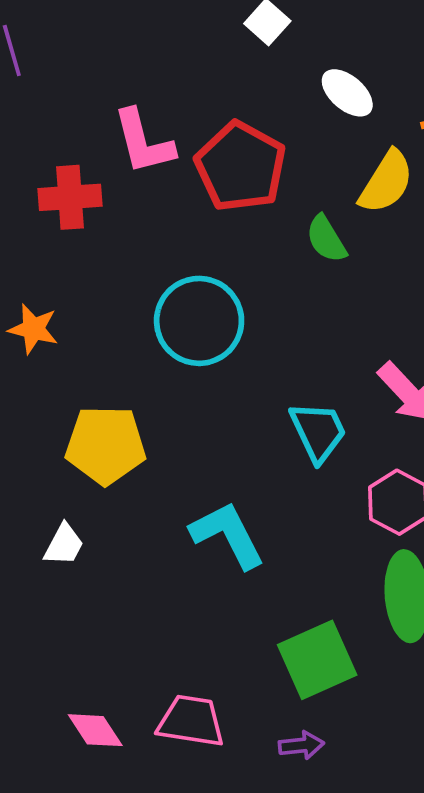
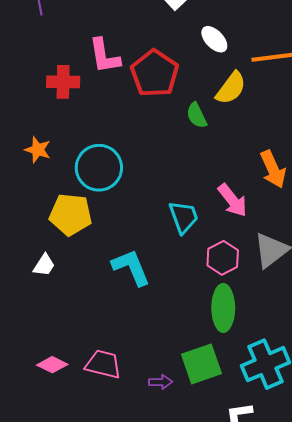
cyan circle: (199, 321) -> (99, 168), moved
green square: (317, 660) -> (201, 364), moved
pink diamond: (95, 730) -> (52, 365), turned -36

